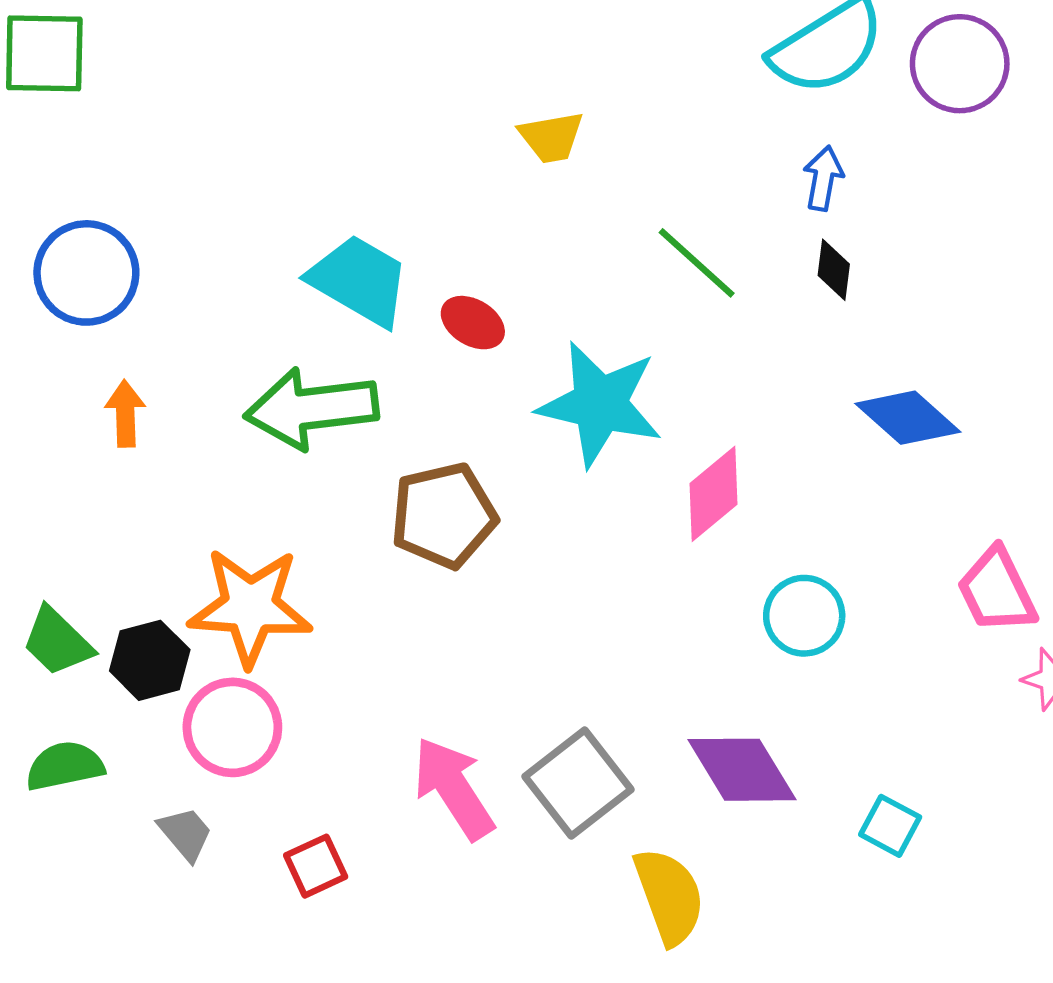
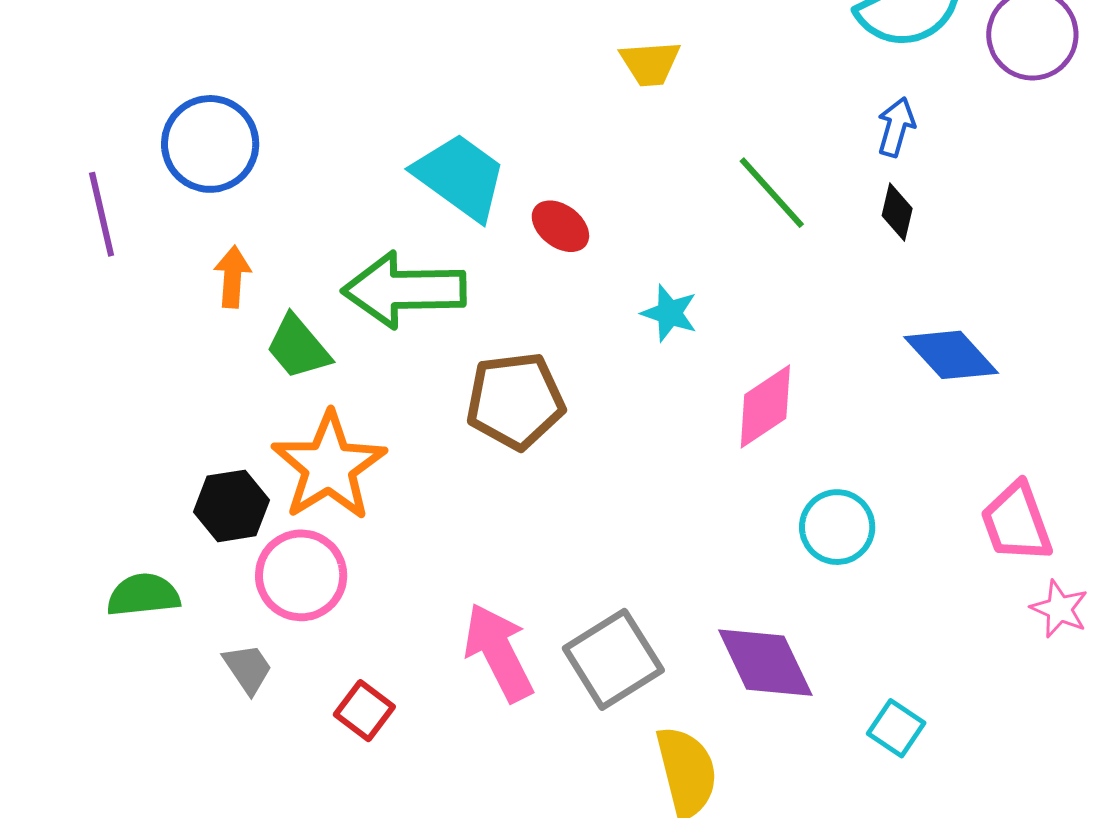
cyan star: (600, 404) -> (669, 313), size x0.5
orange star: (250, 607) -> (329, 466), turned 30
green trapezoid: (57, 642) -> (298, 347), moved
red square: (316, 866) -> (364, 711), turned -34

